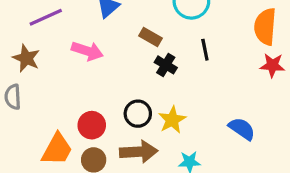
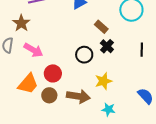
black line: (205, 50) -> (142, 50), moved
pink arrow: (87, 51) -> (33, 50), moved
black circle: (138, 114) -> (84, 55), moved

